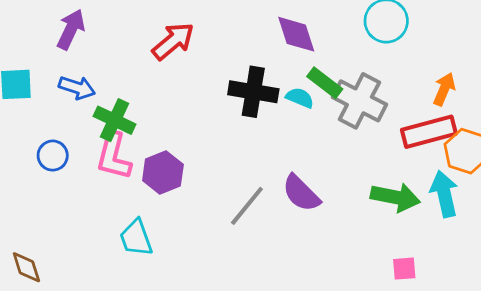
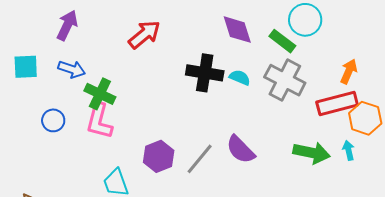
green rectangle: (325, 83) -> (282, 41), moved
purple hexagon: (163, 173) -> (159, 156), moved
cyan arrow: (444, 194) -> (349, 150), size x0.6

